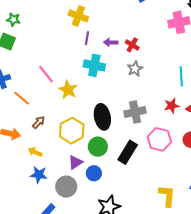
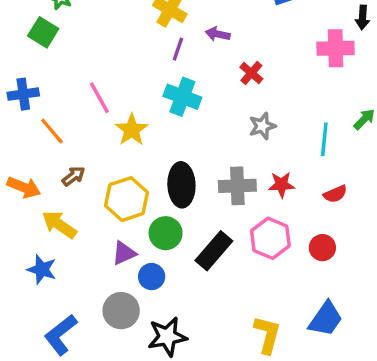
purple arrow: (111, 42) -> (218, 34), moved
gray star: (135, 69) -> (262, 126), moved
red star: (172, 106) -> (281, 185), moved
yellow arrow: (35, 152) -> (59, 225), size x1.5
blue star: (39, 175) -> (42, 269), moved
gray circle: (66, 187) -> (121, 311), moved

